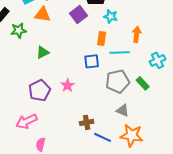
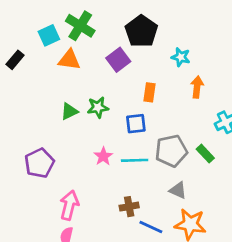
cyan star: (111, 16) -> (181, 57), moved
green star: (19, 30) -> (98, 107), moved
cyan line: (120, 52) -> (135, 160), moved
purple pentagon: (40, 90) -> (39, 163), moved
pink arrow: (27, 121) -> (69, 205), moved, turned 130

